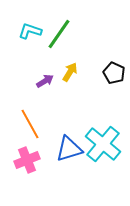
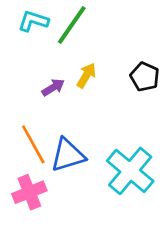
blue triangle: (69, 149) -> (68, 155), moved

